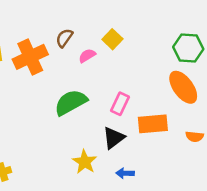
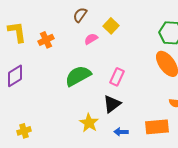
brown semicircle: (64, 38) -> (80, 15), moved
orange cross: (30, 57) -> (46, 40), size x0.6
orange rectangle: (153, 124) -> (157, 127), moved

